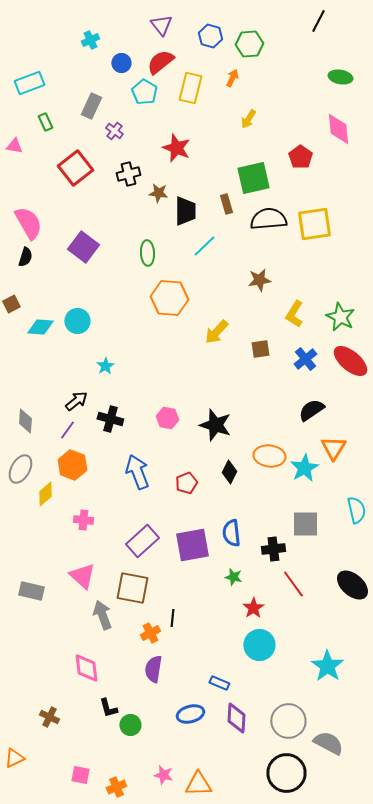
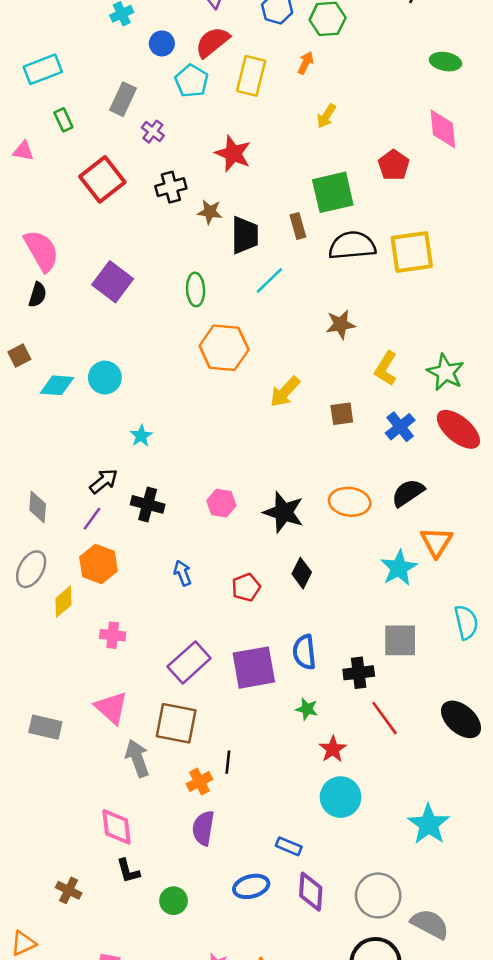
orange ellipse: (269, 456) -> (350, 502), moved
blue arrow: (137, 472) -> (183, 573), size x0.6
black L-shape: (108, 708) -> (128, 871), moved

